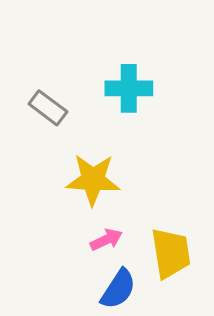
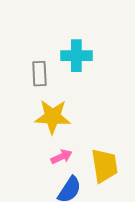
gray rectangle: (48, 108) -> (39, 74), moved, turned 50

